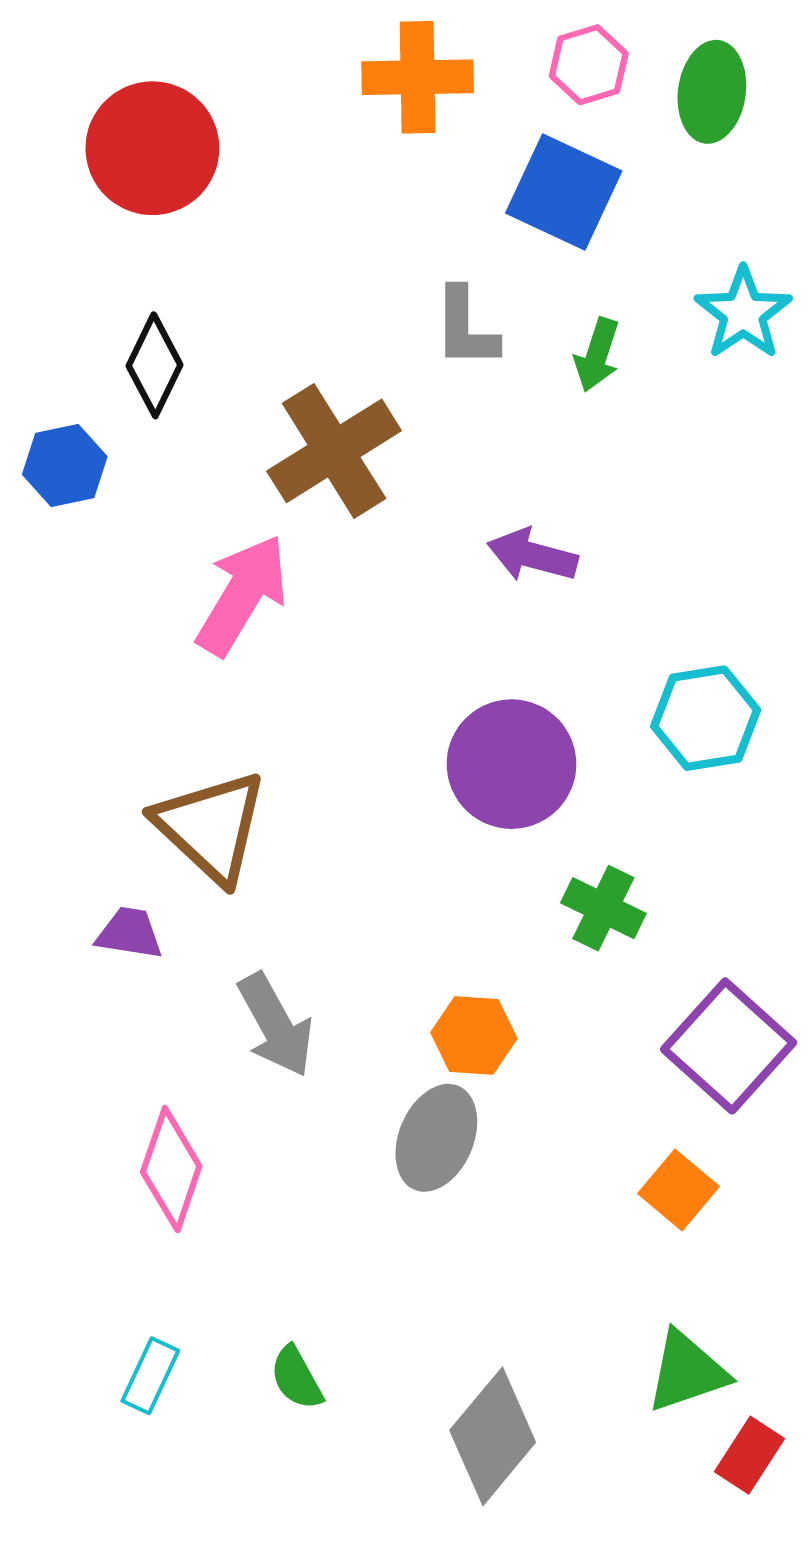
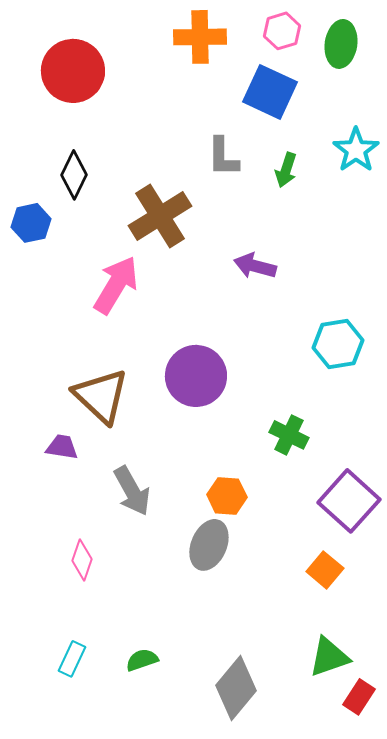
purple circle: (511, 764) -> (196, 376), moved
pink diamond: (171, 1169) -> (82, 560), size x0.7
green semicircle: (296, 1378) -> (142, 660), turned 100

